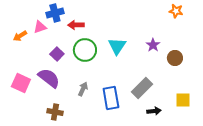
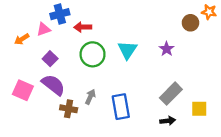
orange star: (176, 11) -> (209, 12), moved
purple square: (57, 54) -> (50, 59), moved
brown circle: (175, 58) -> (190, 23), moved
gray rectangle: (142, 88) -> (171, 94), moved
brown cross: (55, 112) -> (69, 109), moved

